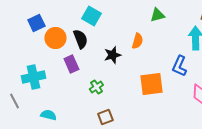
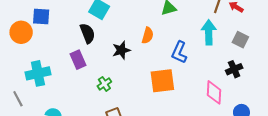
blue square: (36, 23) -> (41, 16), turned 30
orange circle: (55, 38) -> (21, 32), moved
blue L-shape: (179, 66) -> (179, 52), moved

